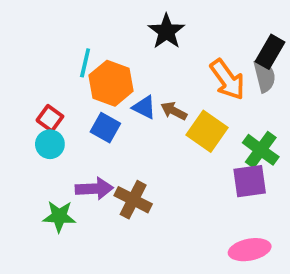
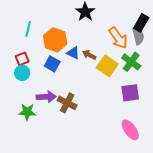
cyan line: (85, 63) -> (28, 29), moved
red square: (50, 118) -> (22, 59), turned 32
green cross: (261, 150) -> (131, 62), moved
pink ellipse: (250, 250) -> (130, 130), turned 65

